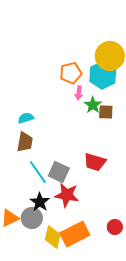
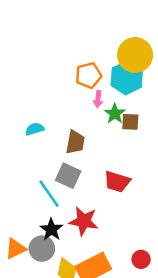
brown trapezoid: (25, 142) -> (75, 142), moved
gray square: (59, 172) -> (68, 176), moved

